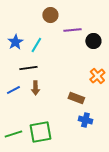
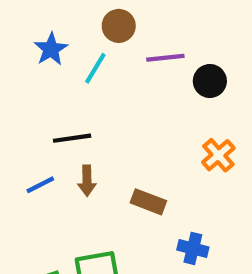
blue star: (15, 42) -> (51, 49), moved
cyan line: (36, 45) -> (95, 68), moved
brown rectangle: (76, 98) -> (148, 202), moved

